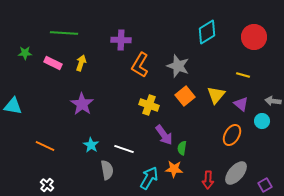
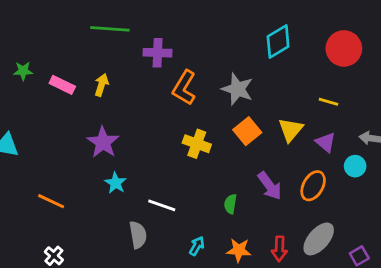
green line: (64, 33) -> (110, 29), moved
purple arrow: (164, 135) -> (270, 186), moved
cyan star: (91, 145) -> (116, 183), moved
green semicircle: (182, 148) -> (230, 204), moved
orange star: (174, 169) -> (239, 250), moved
cyan arrow: (149, 178) -> (197, 246), size x0.6

